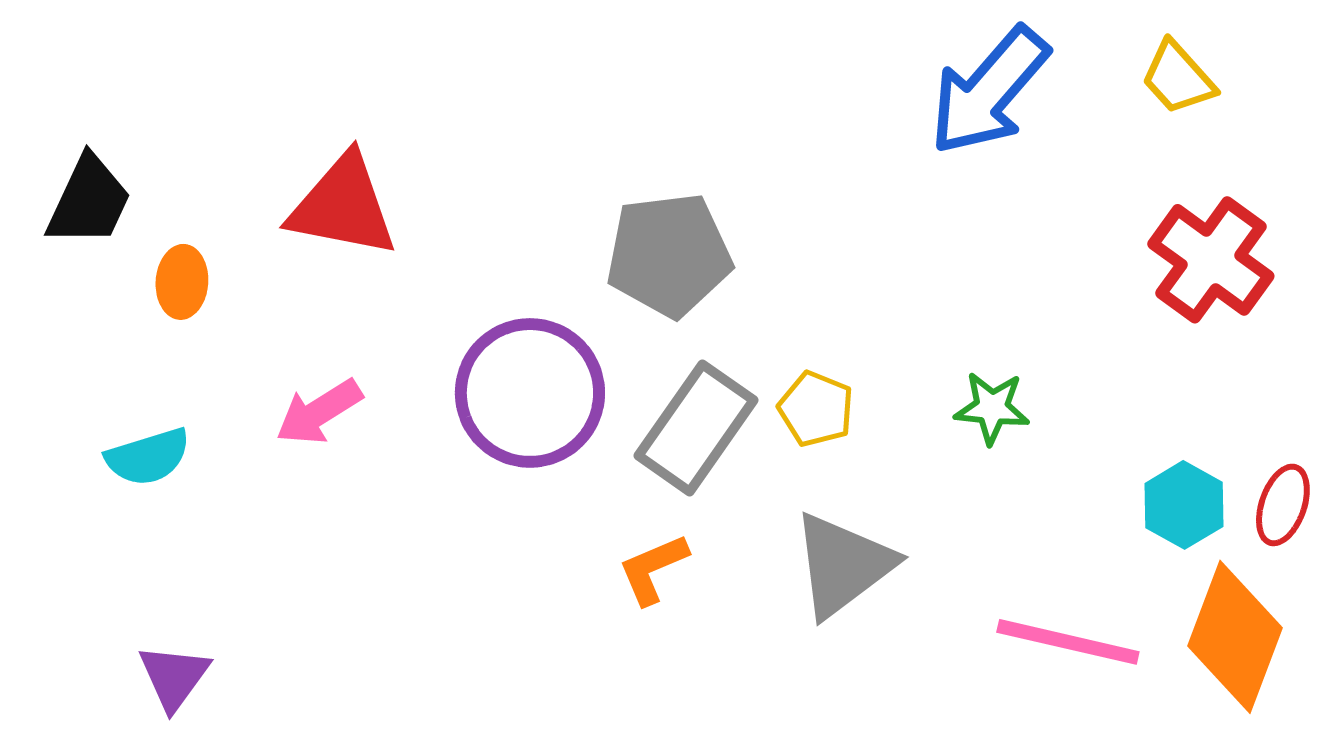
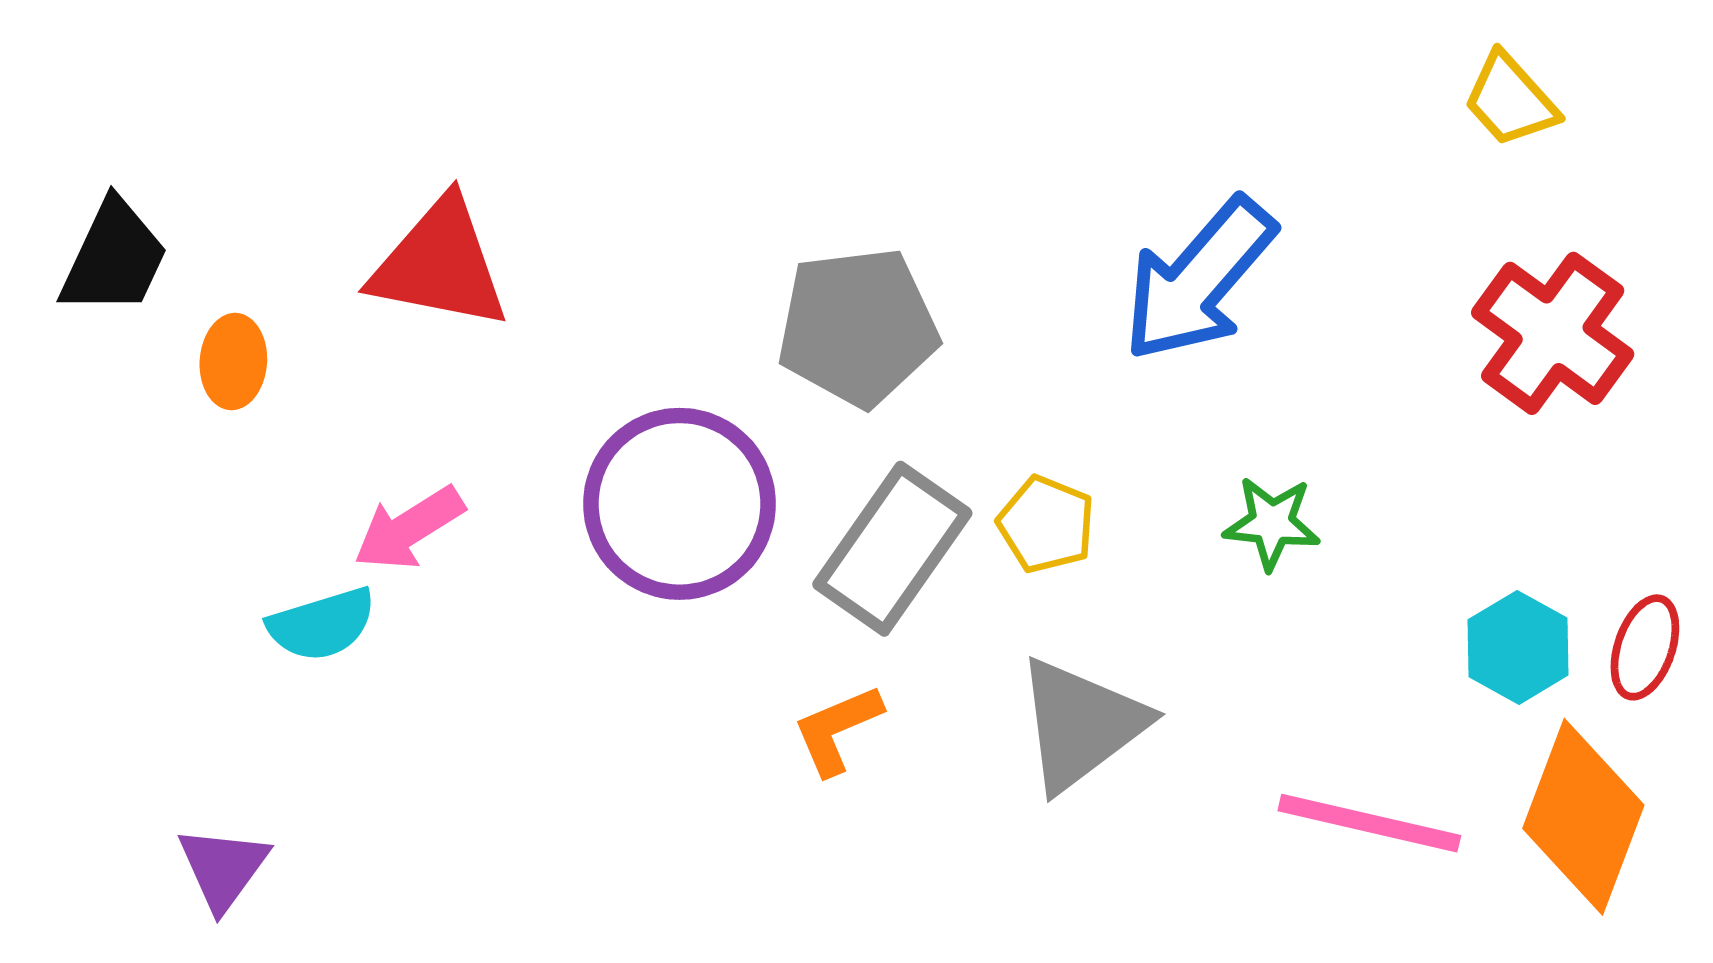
blue arrow: (989, 91) -> (1199, 279), moved
cyan semicircle: (148, 457) -> (322, 624), moved

